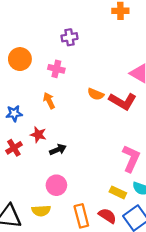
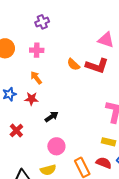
orange semicircle: (96, 94) -> (73, 64), turned 32
red star: (38, 135) -> (31, 99), moved
red cross: (14, 148) -> (16, 131), moved

